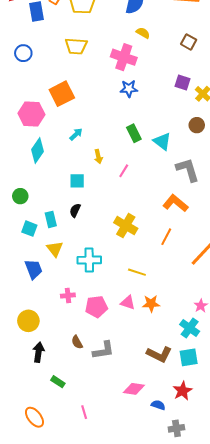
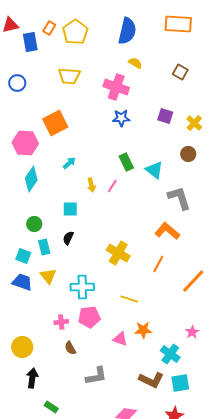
purple square: (183, 83) -> (165, 116), moved
pink line: (124, 171) -> (112, 186), moved
green circle: (20, 196) -> (34, 224), moved
blue trapezoid: (33, 269) -> (22, 282), moved, turned -50
pink triangle: (128, 303) -> (120, 339), moved
pink pentagon: (96, 307) -> (89, 317), moved
cyan cross: (190, 328) -> (170, 354), moved
brown semicircle: (77, 342) -> (70, 348), moved

